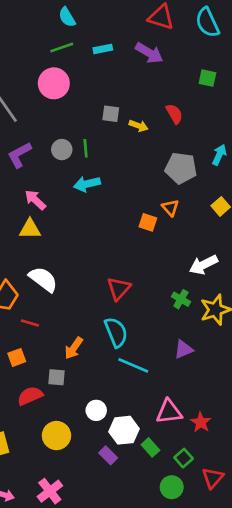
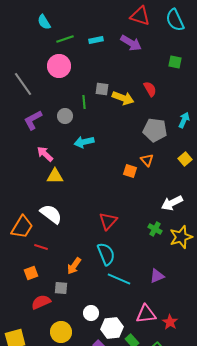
cyan semicircle: (67, 17) -> (44, 22), moved
yellow arrow: (139, 126) -> (123, 98), size x1.5
green line: (86, 148) -> (84, 102), moved
yellow triangle: (30, 229) -> (55, 176), moved
purple triangle: (184, 349) -> (157, 276), moved

